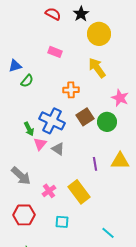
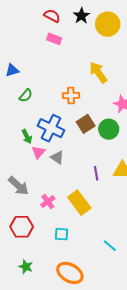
yellow circle: (99, 34) -> (108, 24), moved
pink rectangle: (55, 52) -> (54, 39), moved
green semicircle: (27, 81) -> (26, 96), moved

